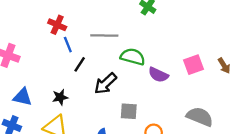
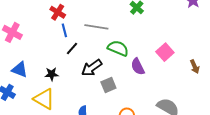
pink square: (193, 65) -> (165, 52), moved, turned -30
purple semicircle: (158, 75) -> (138, 67), turned 30
gray square: (129, 111) -> (108, 85), moved, turned -35

